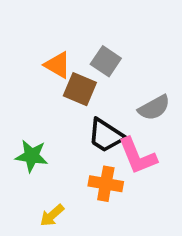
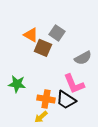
black trapezoid: (106, 136) -> (66, 100), moved
orange cross: (106, 184) -> (46, 99), moved
yellow arrow: (52, 215) -> (41, 117), moved

